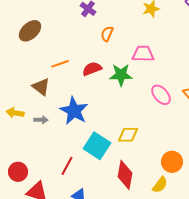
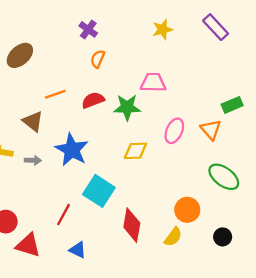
orange semicircle: (107, 34) -> (98, 59), moved
pink ellipse: (161, 95) -> (174, 131), turned 65
yellow diamond: (128, 135) -> (135, 151), moved

